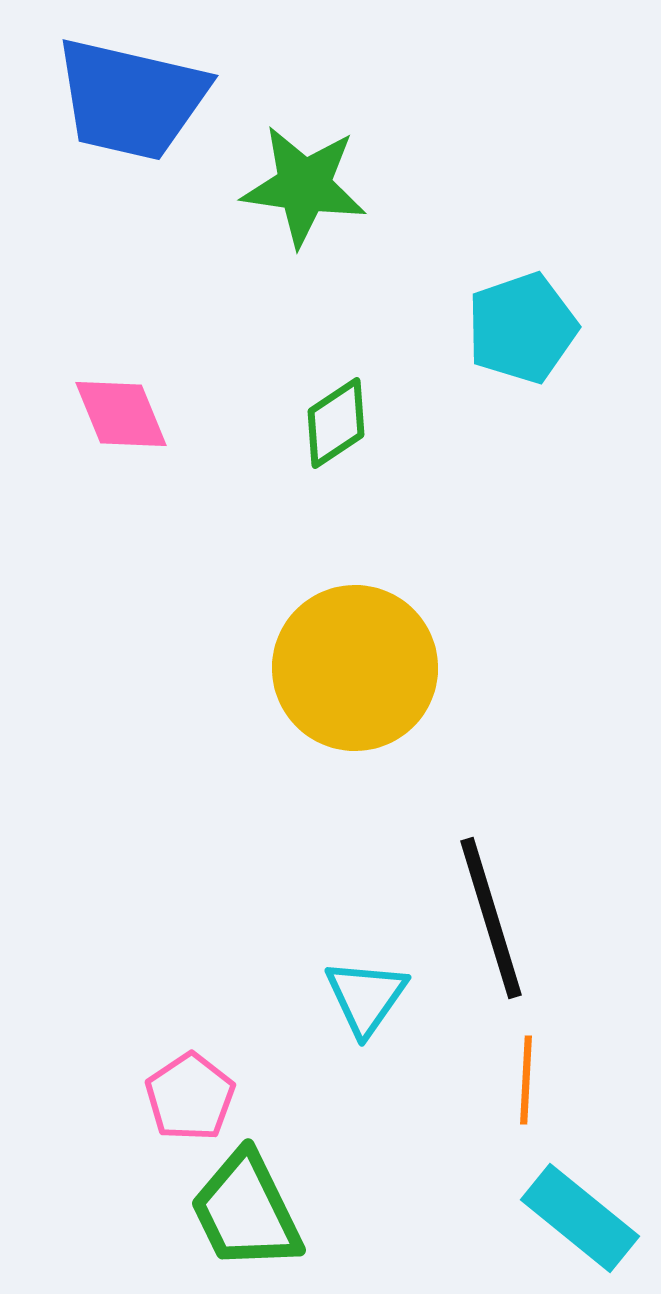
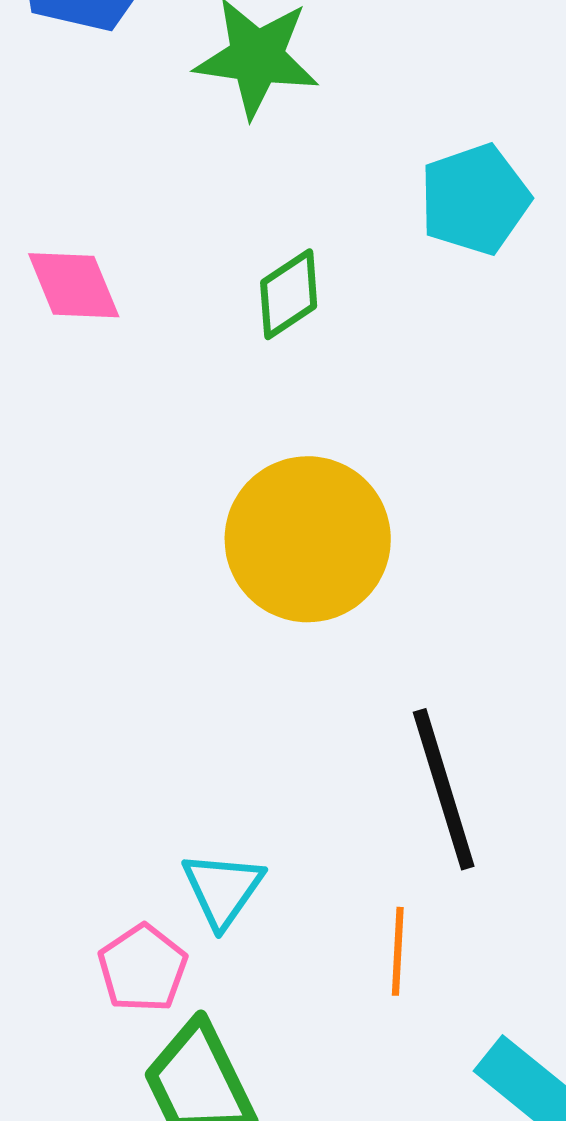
cyan triangle: (366, 997) -> (223, 889), moved
orange line: (526, 1080) -> (398, 951), moved

